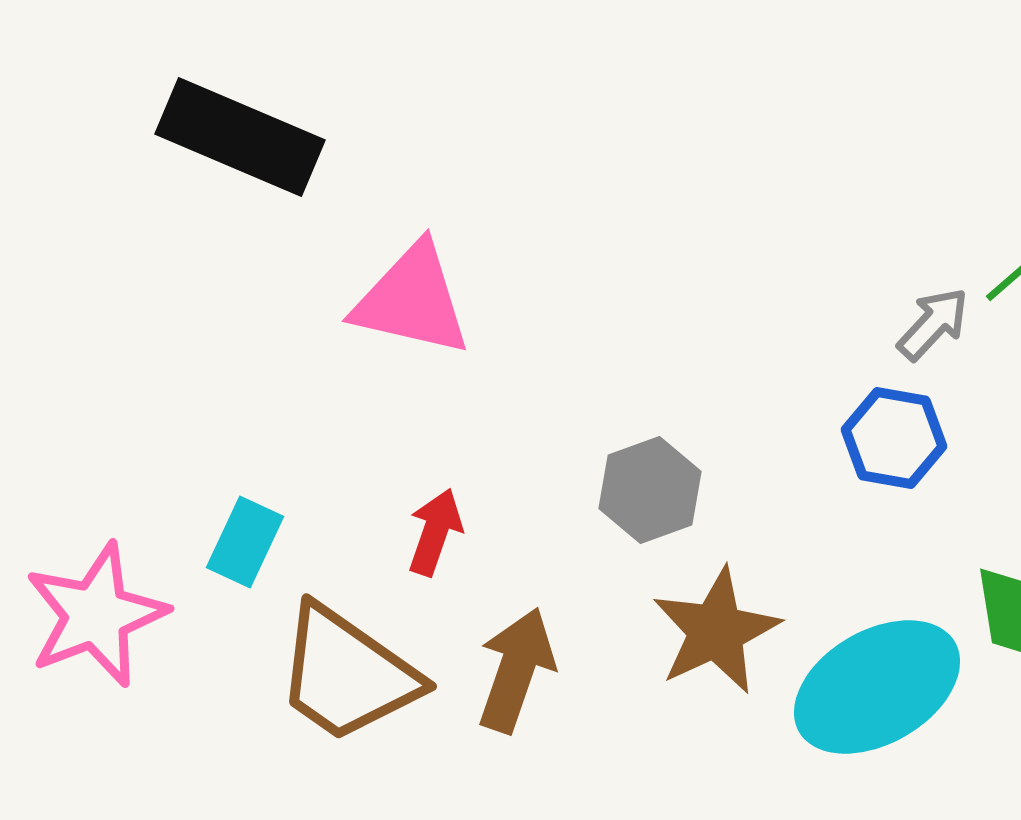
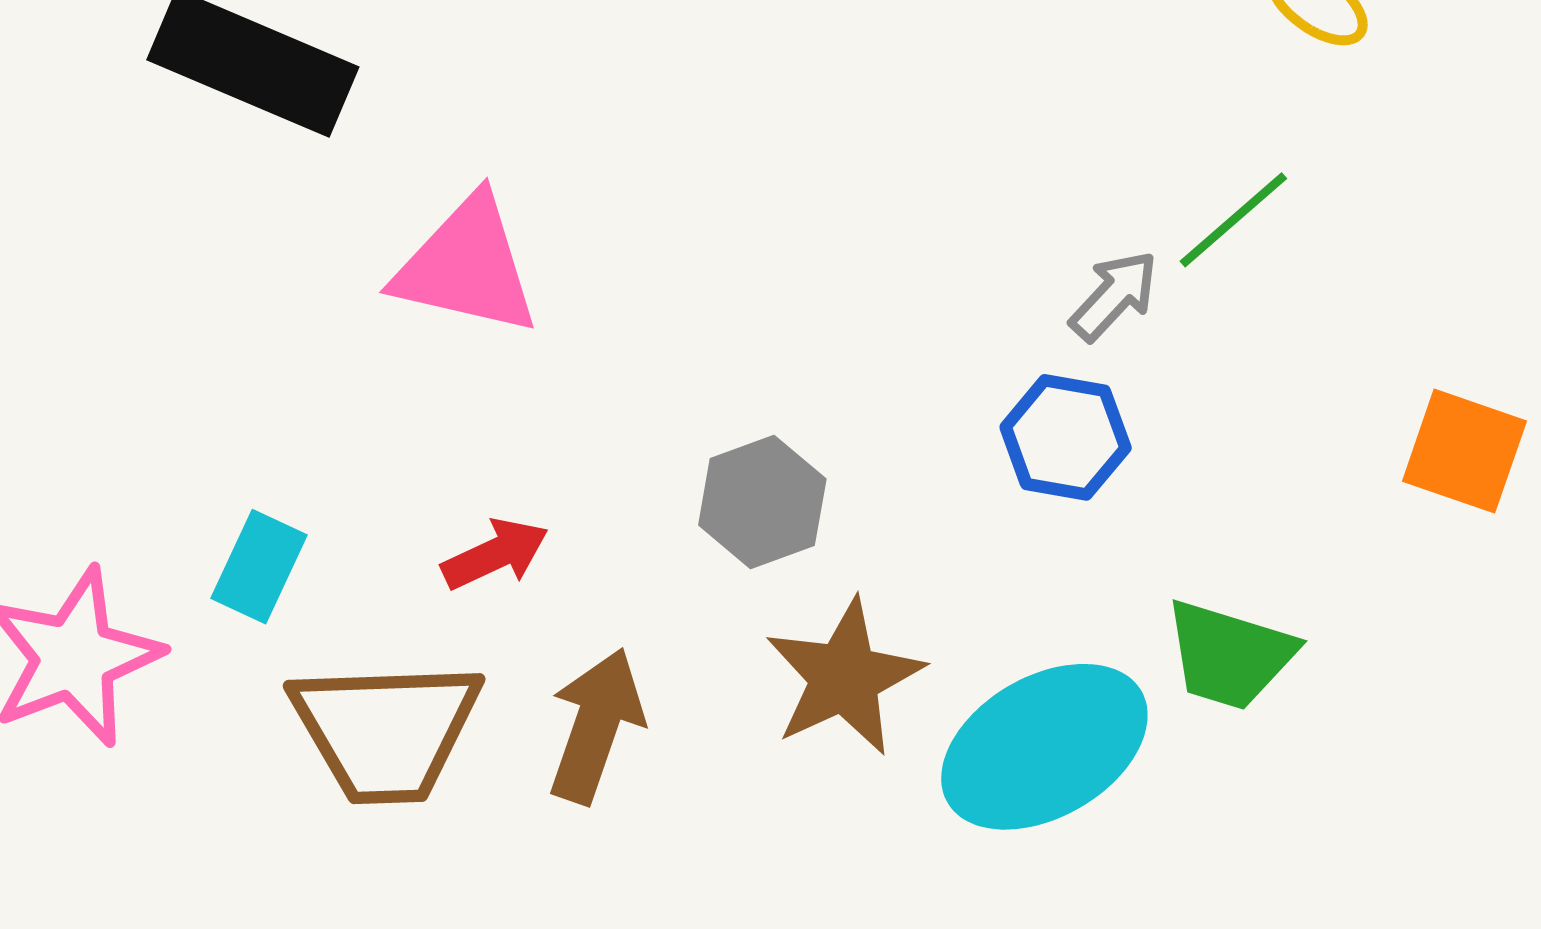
red arrow: (435, 532) -> (495, 554), turned 46
brown trapezoid: (347, 674) -> (386, 731), turned -37

